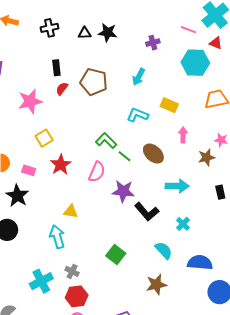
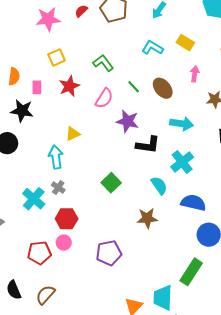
green L-shape: (106, 141) -> (103, 63), moved
pink rectangle: (29, 170) -> (37, 87), turned 64
black star: (17, 196) -> (22, 111), turned -30
yellow triangle: (71, 211) -> (73, 134), turned -42
black L-shape: (147, 212) -> (148, 145), turned -50
cyan cross: (183, 224) -> (182, 162), size x1.6
gray cross: (72, 271) -> (58, 188), moved
cyan cross: (41, 281) -> (34, 199), turned -30

